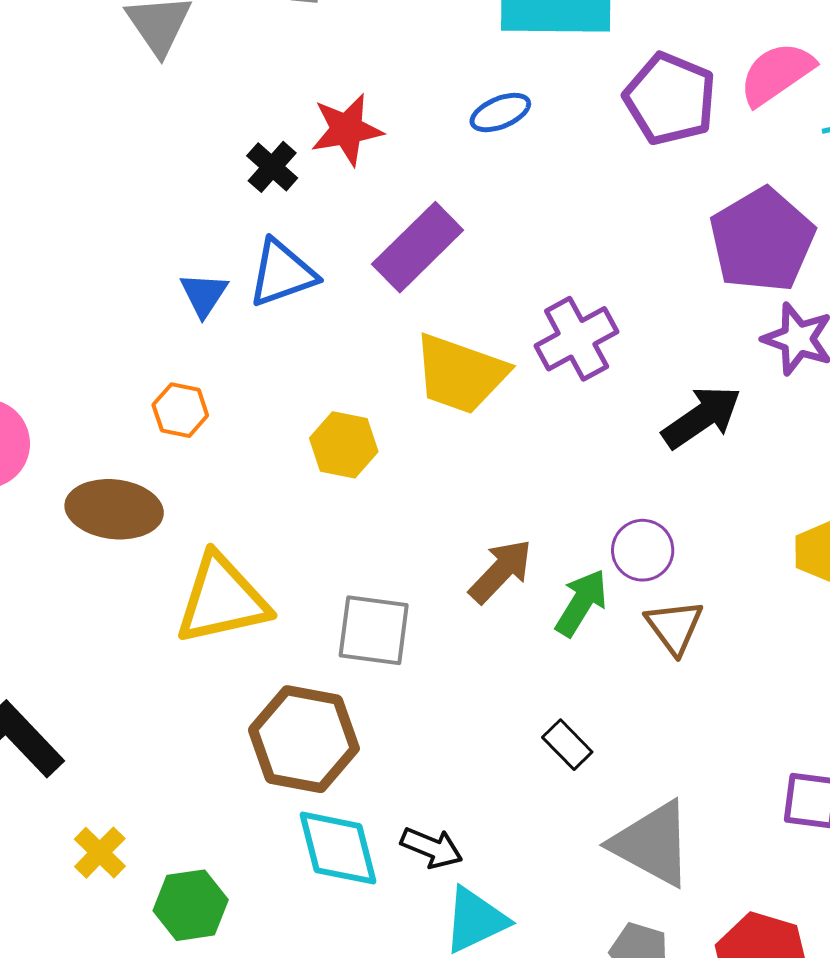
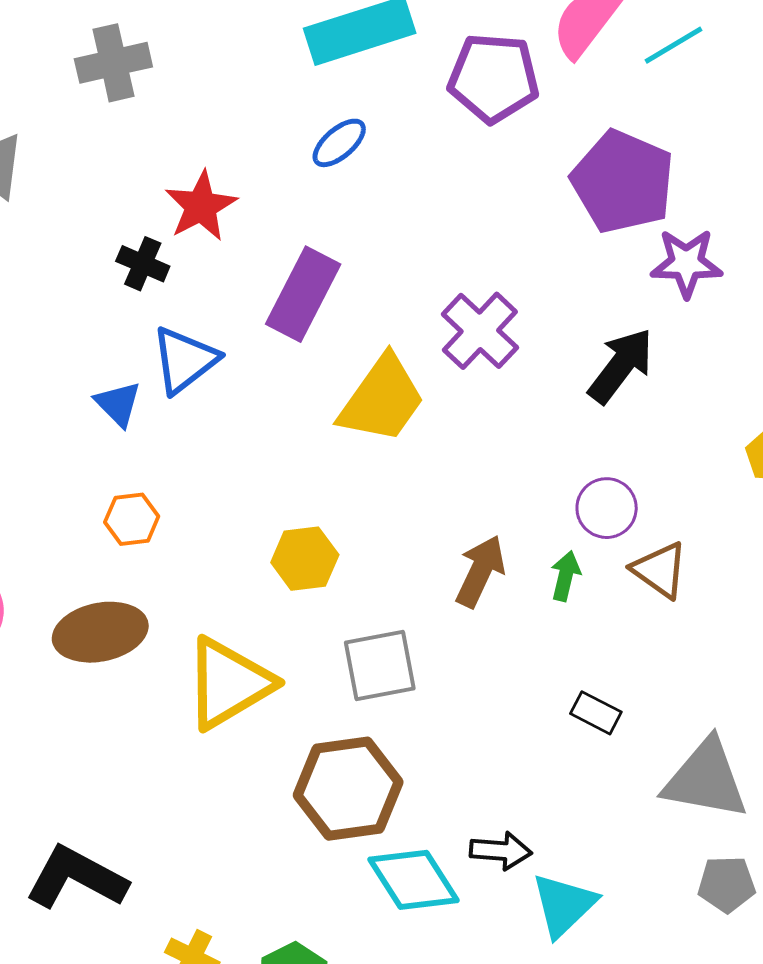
yellow trapezoid: (460, 374) -> (382, 399), turned -56
yellow hexagon: (344, 445) -> (305, 559), moved
green arrow: (581, 603) -> (565, 576), size x0.7

